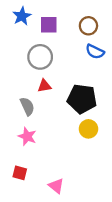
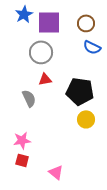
purple square: (49, 25) -> (49, 22), size x1.4
pink star: (27, 136) -> (22, 140), moved, turned -30

